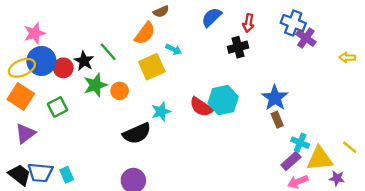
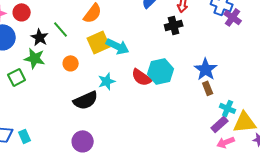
cyan arrow: (174, 49) -> (118, 46), moved, size x1.6
red circle: (63, 68) -> (22, 12), moved
green star: (95, 85) -> (35, 58), moved, turned 30

